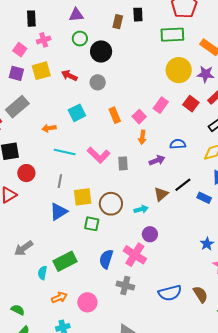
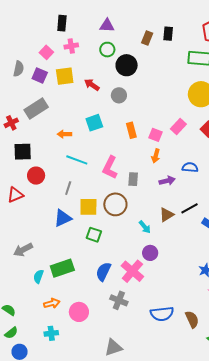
pink square: (139, 117) -> (155, 135), turned -32
pink L-shape: (98, 155) -> (110, 167), turned 65
brown circle: (111, 204) -> (115, 204), moved
cyan arrow: (141, 209) -> (145, 227), turned 56

